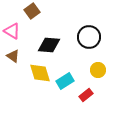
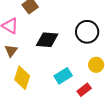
brown triangle: (13, 56) -> (11, 51), turned 32
yellow diamond: (40, 73) -> (22, 78), moved, turned 35

